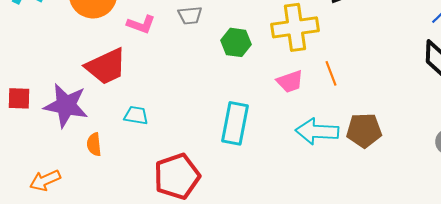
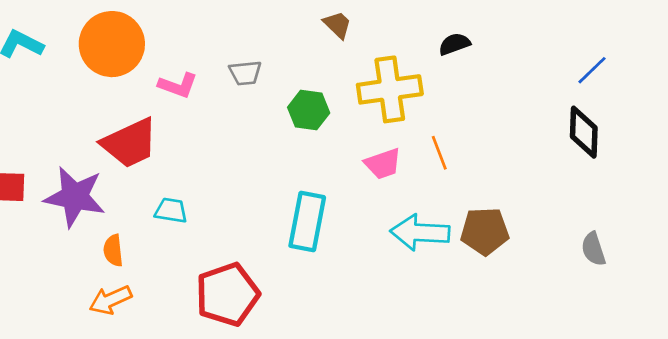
orange arrow: (45, 180) -> (110, 300), moved

